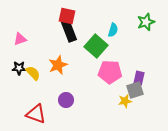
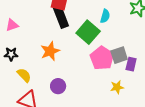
pink pentagon: (110, 72) -> (102, 58), turned 30
yellow semicircle: (33, 73) -> (24, 75), moved
gray square: (135, 90) -> (119, 55), moved

